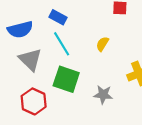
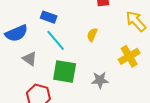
gray triangle: (30, 59) -> (30, 59), size x0.7

